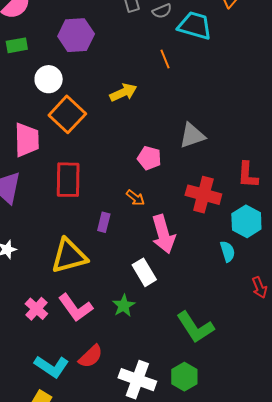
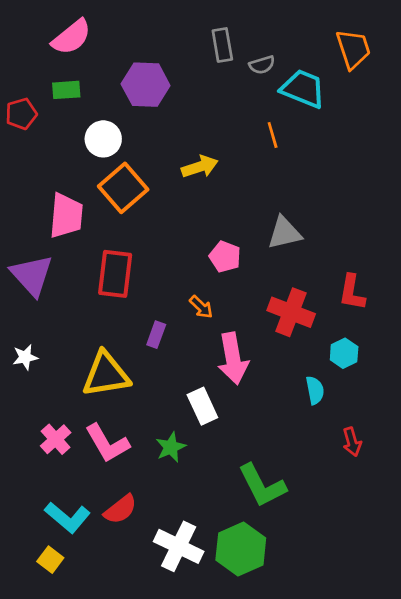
orange line: (165, 59) -> (273, 135), moved
cyan hexagon: (246, 221) -> (344, 353), size x0.7
green hexagon: (184, 377) -> (241, 549), size x1.4

